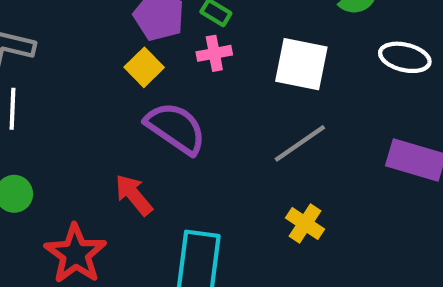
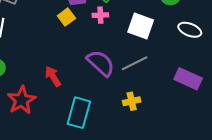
purple semicircle: (176, 128) -> (101, 63), moved
yellow cross: (305, 224) -> (132, 101), turned 36

